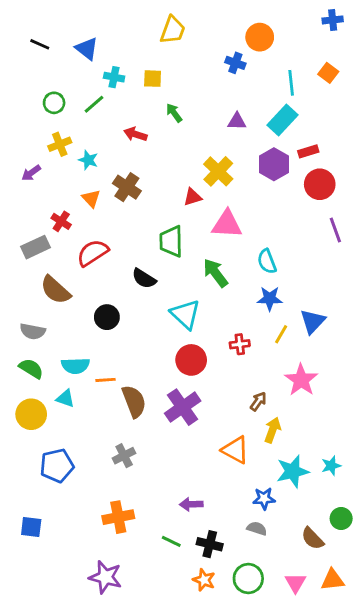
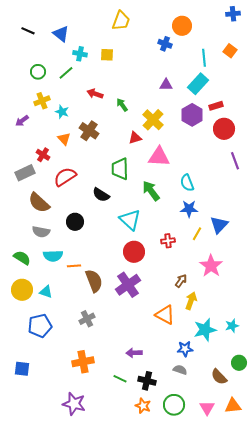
green arrow: (174, 113) -> (122, 105), moved
gray semicircle: (33, 331) -> (41, 232), moved
cyan triangle: (65, 399) -> (46, 292), moved

